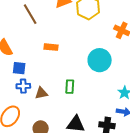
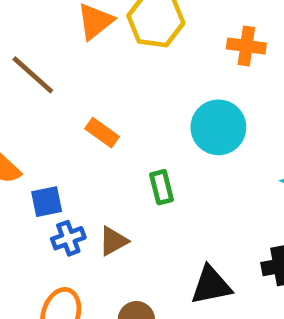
orange rectangle: (51, 47) -> (102, 133), turned 48
green rectangle: (70, 87) -> (162, 187), moved

